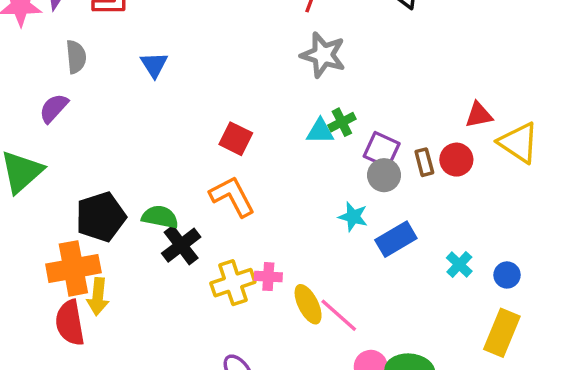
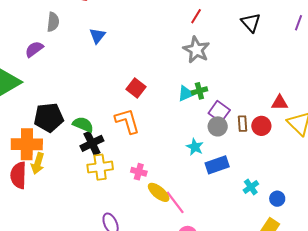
cyan triangle: (320, 131) -> (186, 94), turned -36
yellow cross: (233, 283) -> (100, 167), moved
yellow ellipse: (308, 304) -> (159, 192), turned -35

